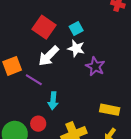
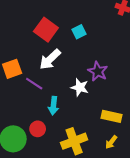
white star: (76, 48) -> (80, 87), moved

